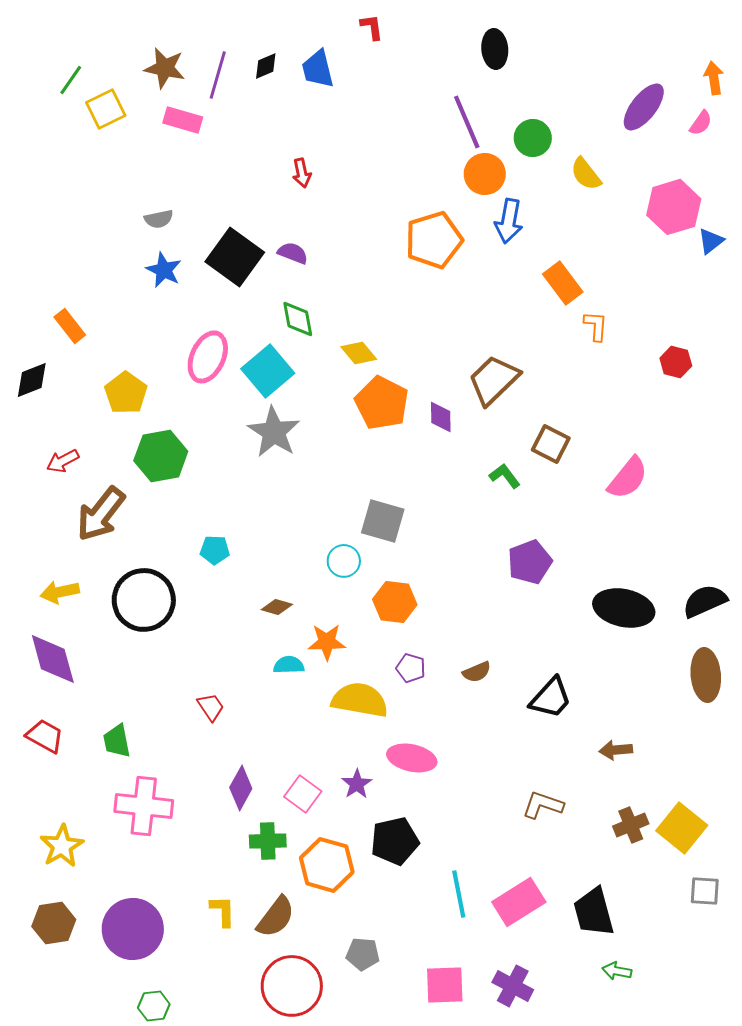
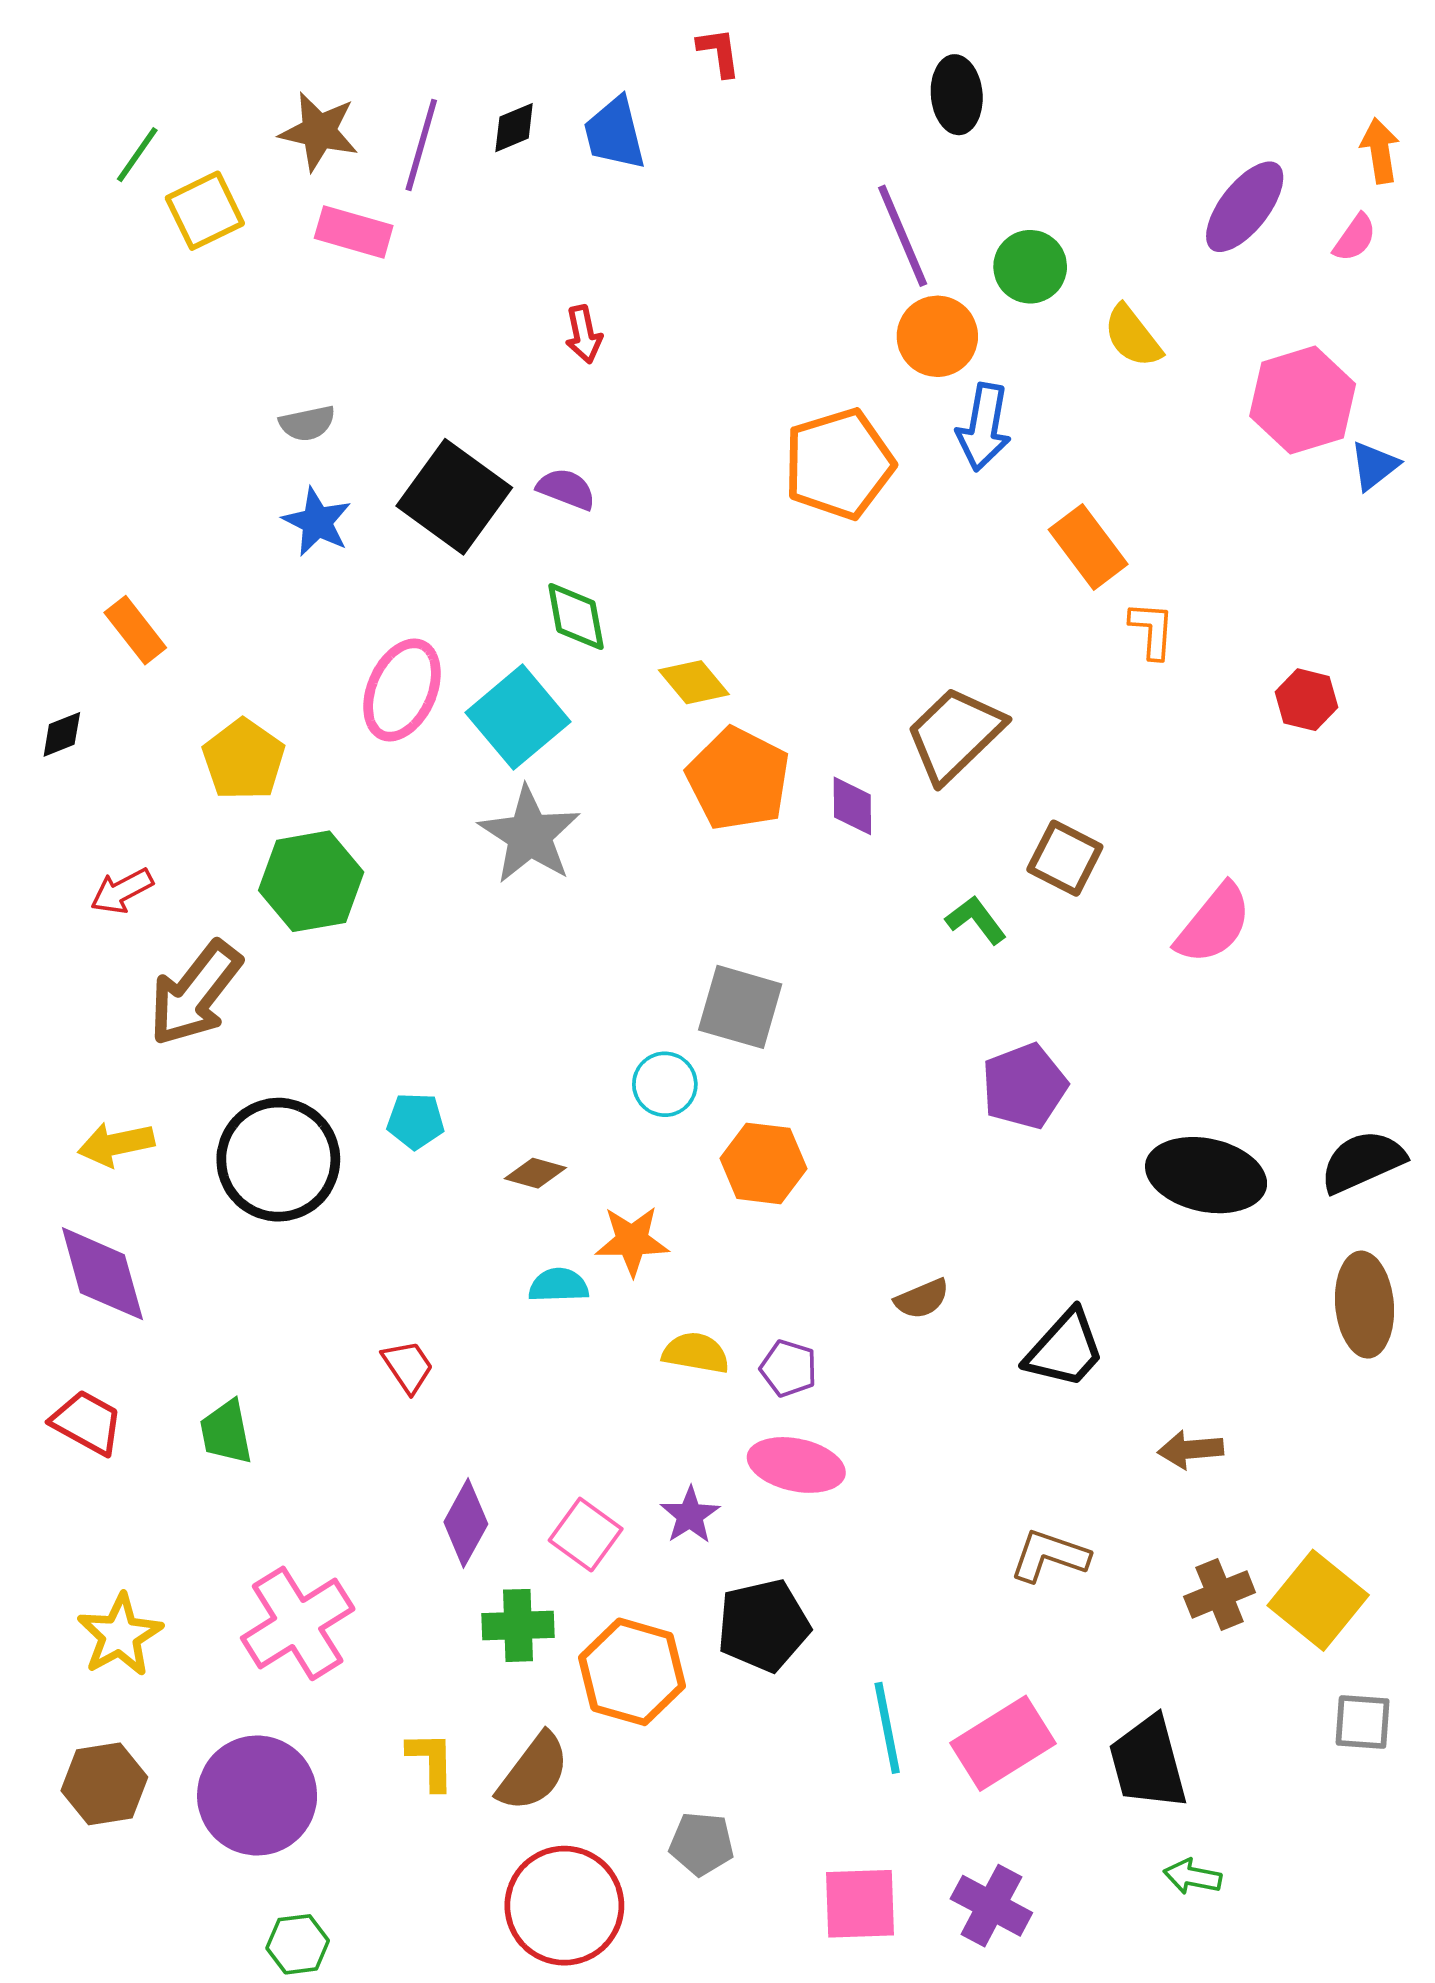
black diamond: (32, 380) -> (62, 734), size x0.7
cyan pentagon: (215, 550) -> (416, 1121), moved
purple pentagon: (411, 668) -> (789, 1368), moved
yellow semicircle: (360, 700) -> (696, 1353), size x0.6
pink cross: (144, 806) -> (298, 1623), moved, turned -38

